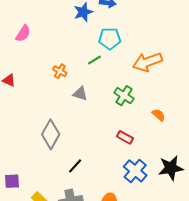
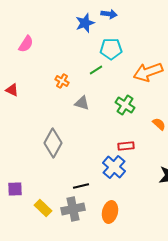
red rectangle: (125, 137) -> (126, 146), turned -35
black line: (75, 166) -> (81, 186), moved, turned 35
blue cross: (135, 171) -> (114, 167), moved

